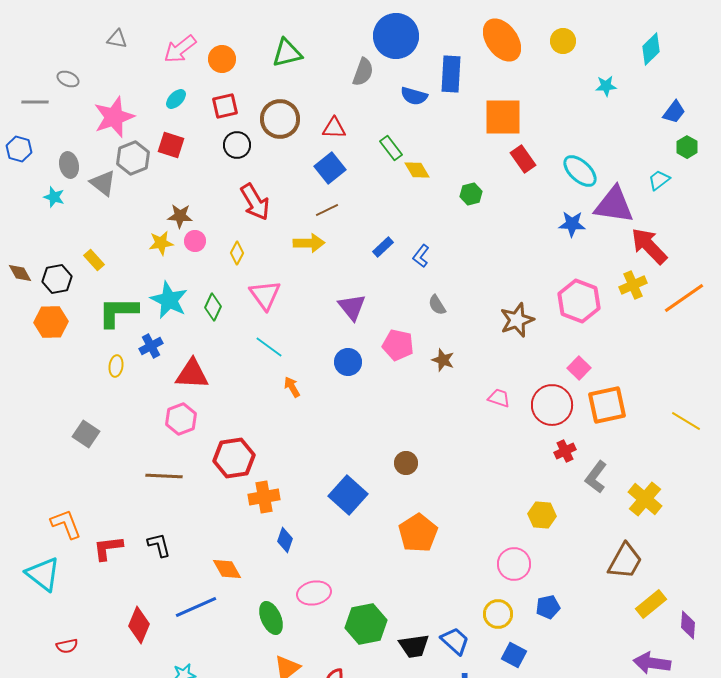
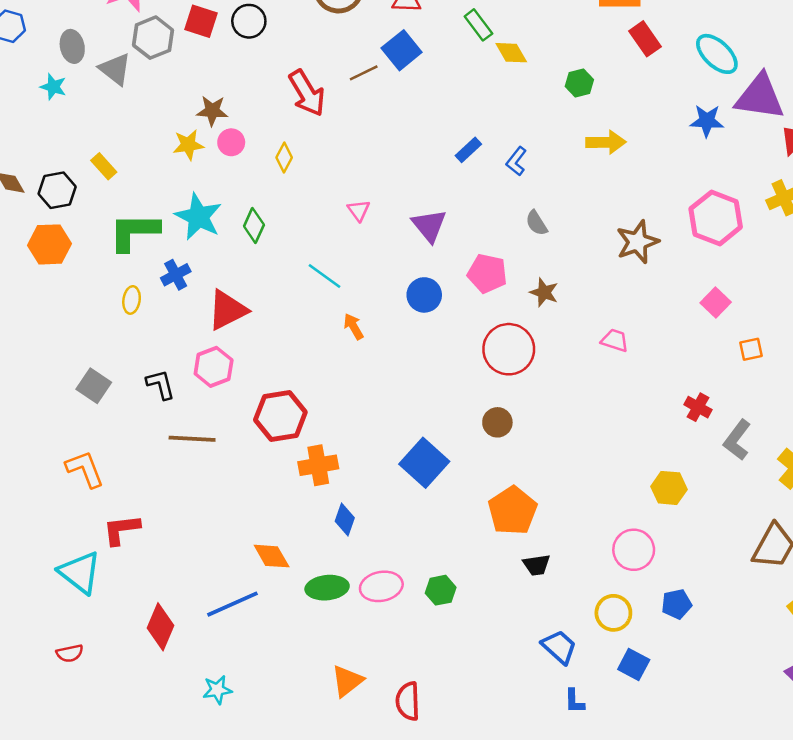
black circle: (237, 145) -> (249, 21), moved
brown line: (327, 210) -> (364, 73), moved
yellow arrow: (309, 243) -> (606, 142), moved
pink triangle: (265, 295) -> (359, 210), moved, size x0.6
red triangle: (192, 374) -> (227, 310), turned -30
red circle: (552, 405) -> (509, 349), moved
orange square: (607, 405) -> (751, 349), size x0.5
red cross: (565, 451) -> (698, 407), turned -35
orange L-shape: (66, 524) -> (85, 469), moved
black L-shape: (159, 545) -> (161, 385), moved
cyan triangle: (43, 574) -> (80, 572), moved
green ellipse: (271, 618) -> (327, 588), moved, turned -72
green hexagon: (366, 624) -> (441, 590), moved, size x0.6
black trapezoid: (414, 646) -> (536, 565), moved, size x0.7

